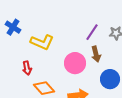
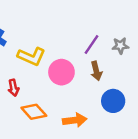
pink circle: (75, 63) -> (61, 72), moved

